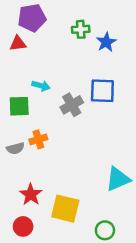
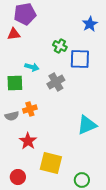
green cross: (81, 29) -> (60, 46), moved, turned 32
blue star: (106, 42) -> (90, 24), moved
blue square: (102, 91) -> (80, 59), moved
cyan triangle: (118, 179) -> (87, 125), moved
red star: (31, 194) -> (28, 141), moved

